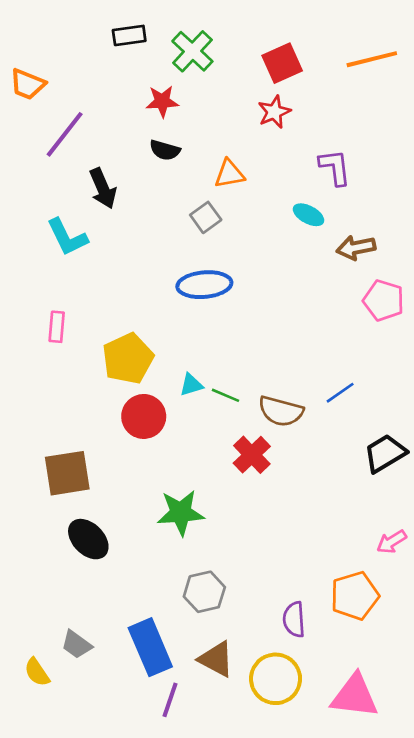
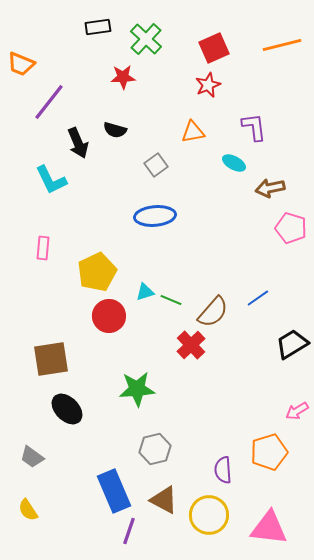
black semicircle: (165, 150) -> (115, 130), moved
orange triangle: (229, 174) -> (193, 132), moved
brown semicircle: (281, 411) -> (213, 312), turned -64
gray trapezoid: (76, 645) -> (32, 457), moved

